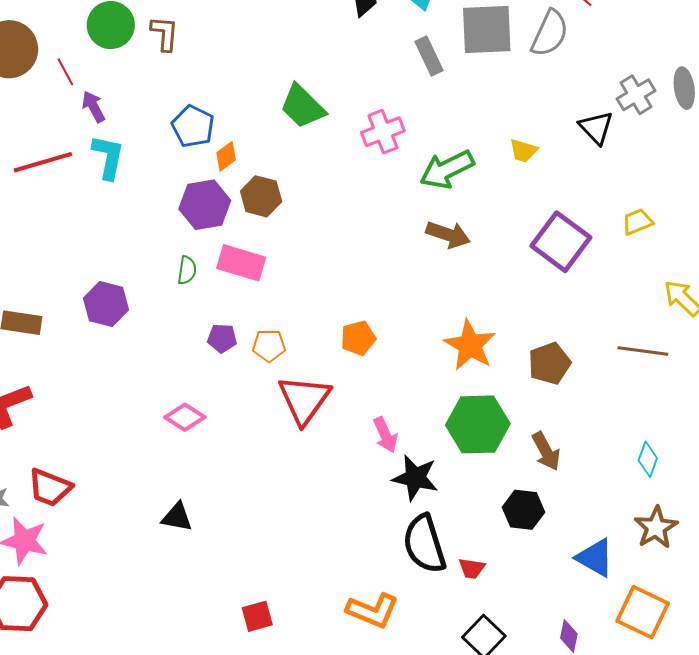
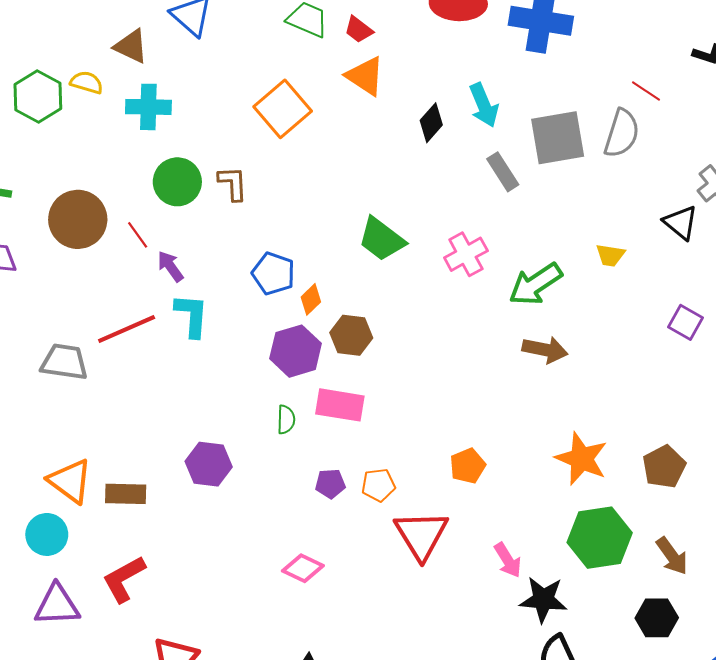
purple square: (561, 242) -> (686, 322), moved, size x0.6

